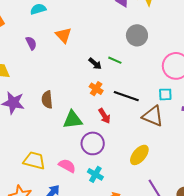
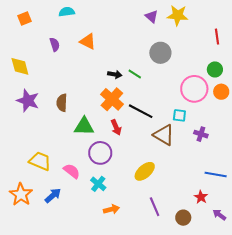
orange triangle: (63, 35) -> (88, 41), turned -30
black arrow: (95, 64) -> (115, 74), turned -40
orange cross: (96, 89) -> (112, 99), size x1.6

